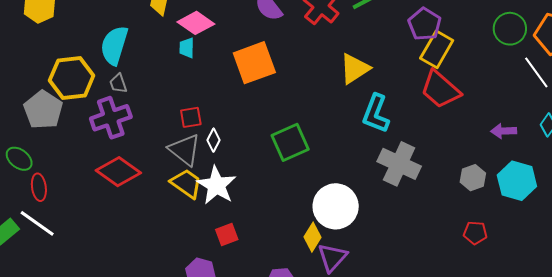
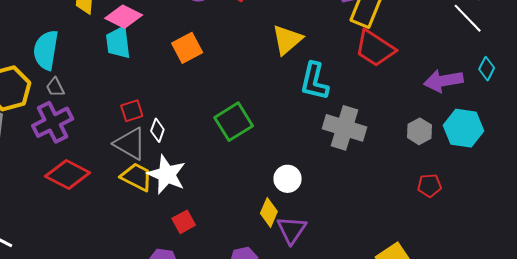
cyan trapezoid: (187, 48) -> (118, 42), size x1.6
orange square: (254, 63) -> (187, 48), size x0.7
purple arrow: (504, 131) -> (443, 81), size x1.5
white circle: (336, 206) -> (288, 179), size x0.6

